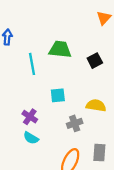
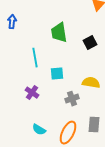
green trapezoid: (60, 49) -> (59, 33), turned -105
cyan line: (32, 64) -> (35, 58), moved
cyan semicircle: (31, 138) -> (39, 130), moved

